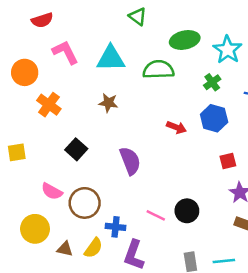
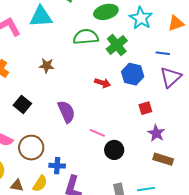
cyan triangle: (111, 58) -> (41, 17), moved
green cross: (212, 82) -> (117, 45), moved, size x1.5
pink line: (156, 215) -> (97, 133), moved

